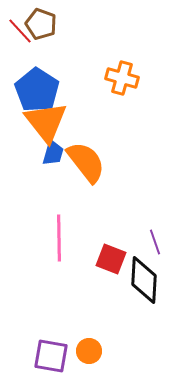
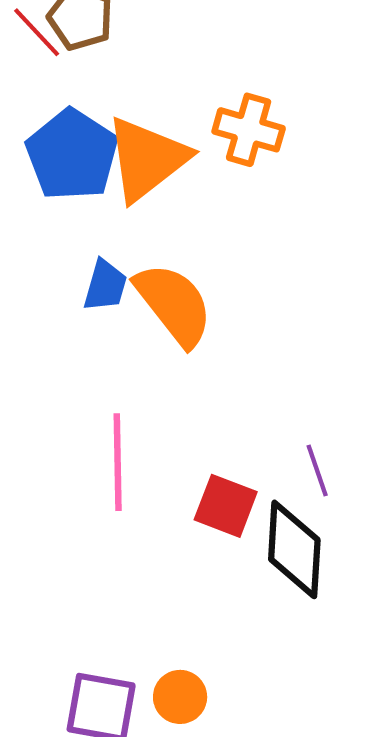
orange triangle: (46, 122) -> (147, 159), moved, turned 30

